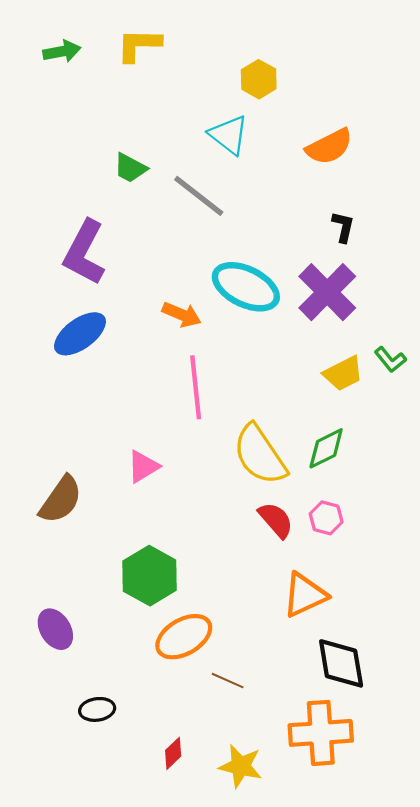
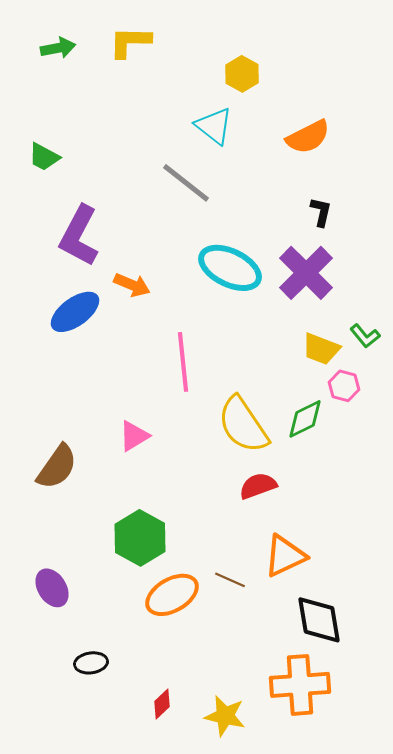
green trapezoid: (130, 168) -> (44, 157), moved
orange arrow: (182, 315) -> (132, 285), moved
yellow trapezoid: (343, 373) -> (321, 349), turned 48
pink hexagon: (326, 518) -> (344, 386), moved
red semicircle: (276, 520) -> (258, 486), turned -69
brown line: (228, 681) -> (230, 580), moved

